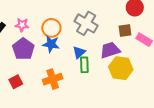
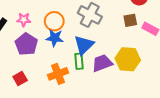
purple trapezoid: (110, 50) -> (102, 63), moved
blue triangle: (79, 52) -> (84, 45), size x1.5
green rectangle: (84, 65) -> (79, 61), moved

